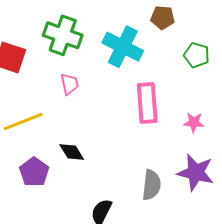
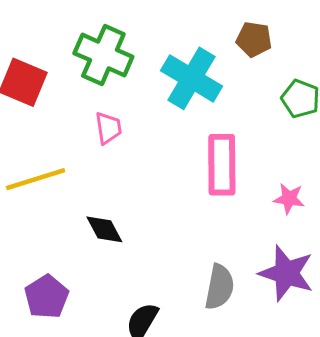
purple pentagon: (34, 172) -> (47, 297), moved

